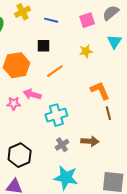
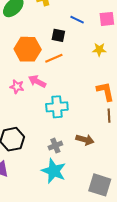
blue line: (51, 20) -> (77, 20), moved
orange line: (55, 71) -> (54, 58), moved
gray cross: (62, 145) -> (55, 146), moved

